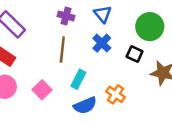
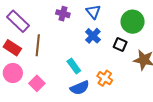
brown line: (62, 50) -> (38, 45), moved
cyan rectangle: (78, 79) -> (74, 66), turned -63
pink square: (42, 90) -> (37, 83), moved

